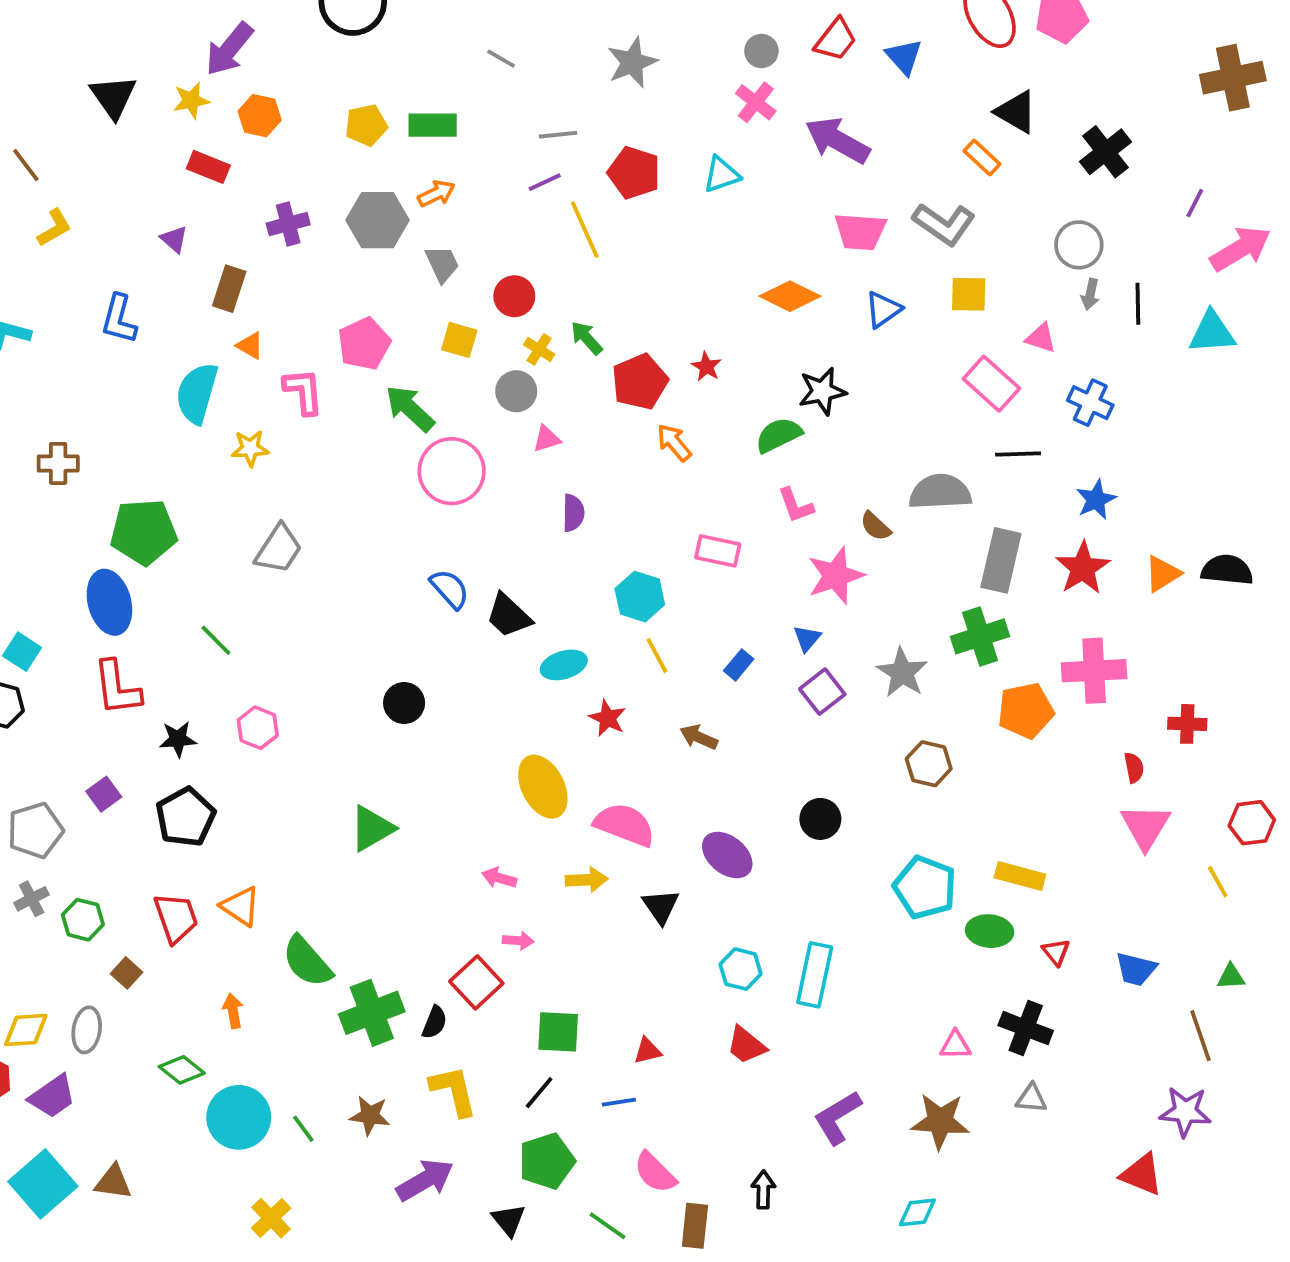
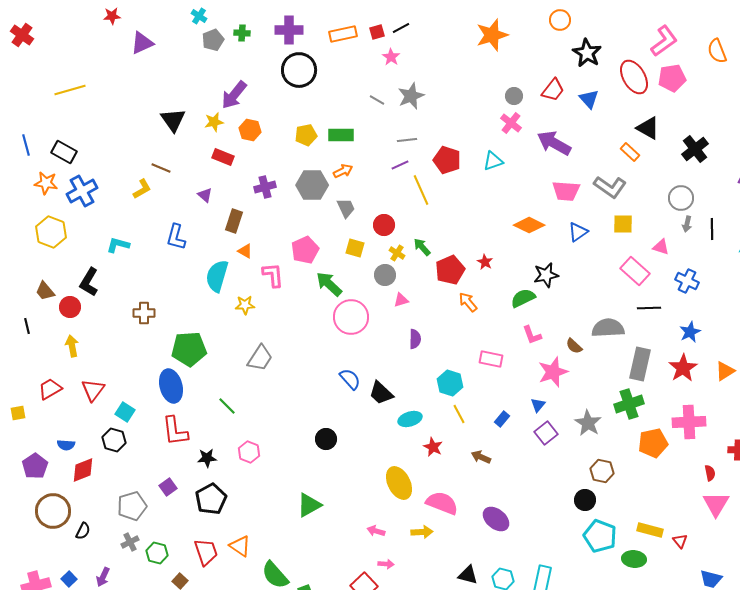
gray star: (632, 62) -> (411, 96), moved
brown line: (26, 165) -> (161, 168), moved, turned -30
black circle: (820, 819) -> (585, 500), moved
black triangle: (661, 906) -> (468, 575), moved, turned -40
red triangle: (1056, 952) -> (680, 541), moved

